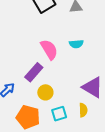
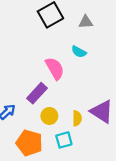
cyan semicircle: (76, 44) -> (79, 52), moved, turned 32
yellow semicircle: (83, 110) -> (77, 118), moved

